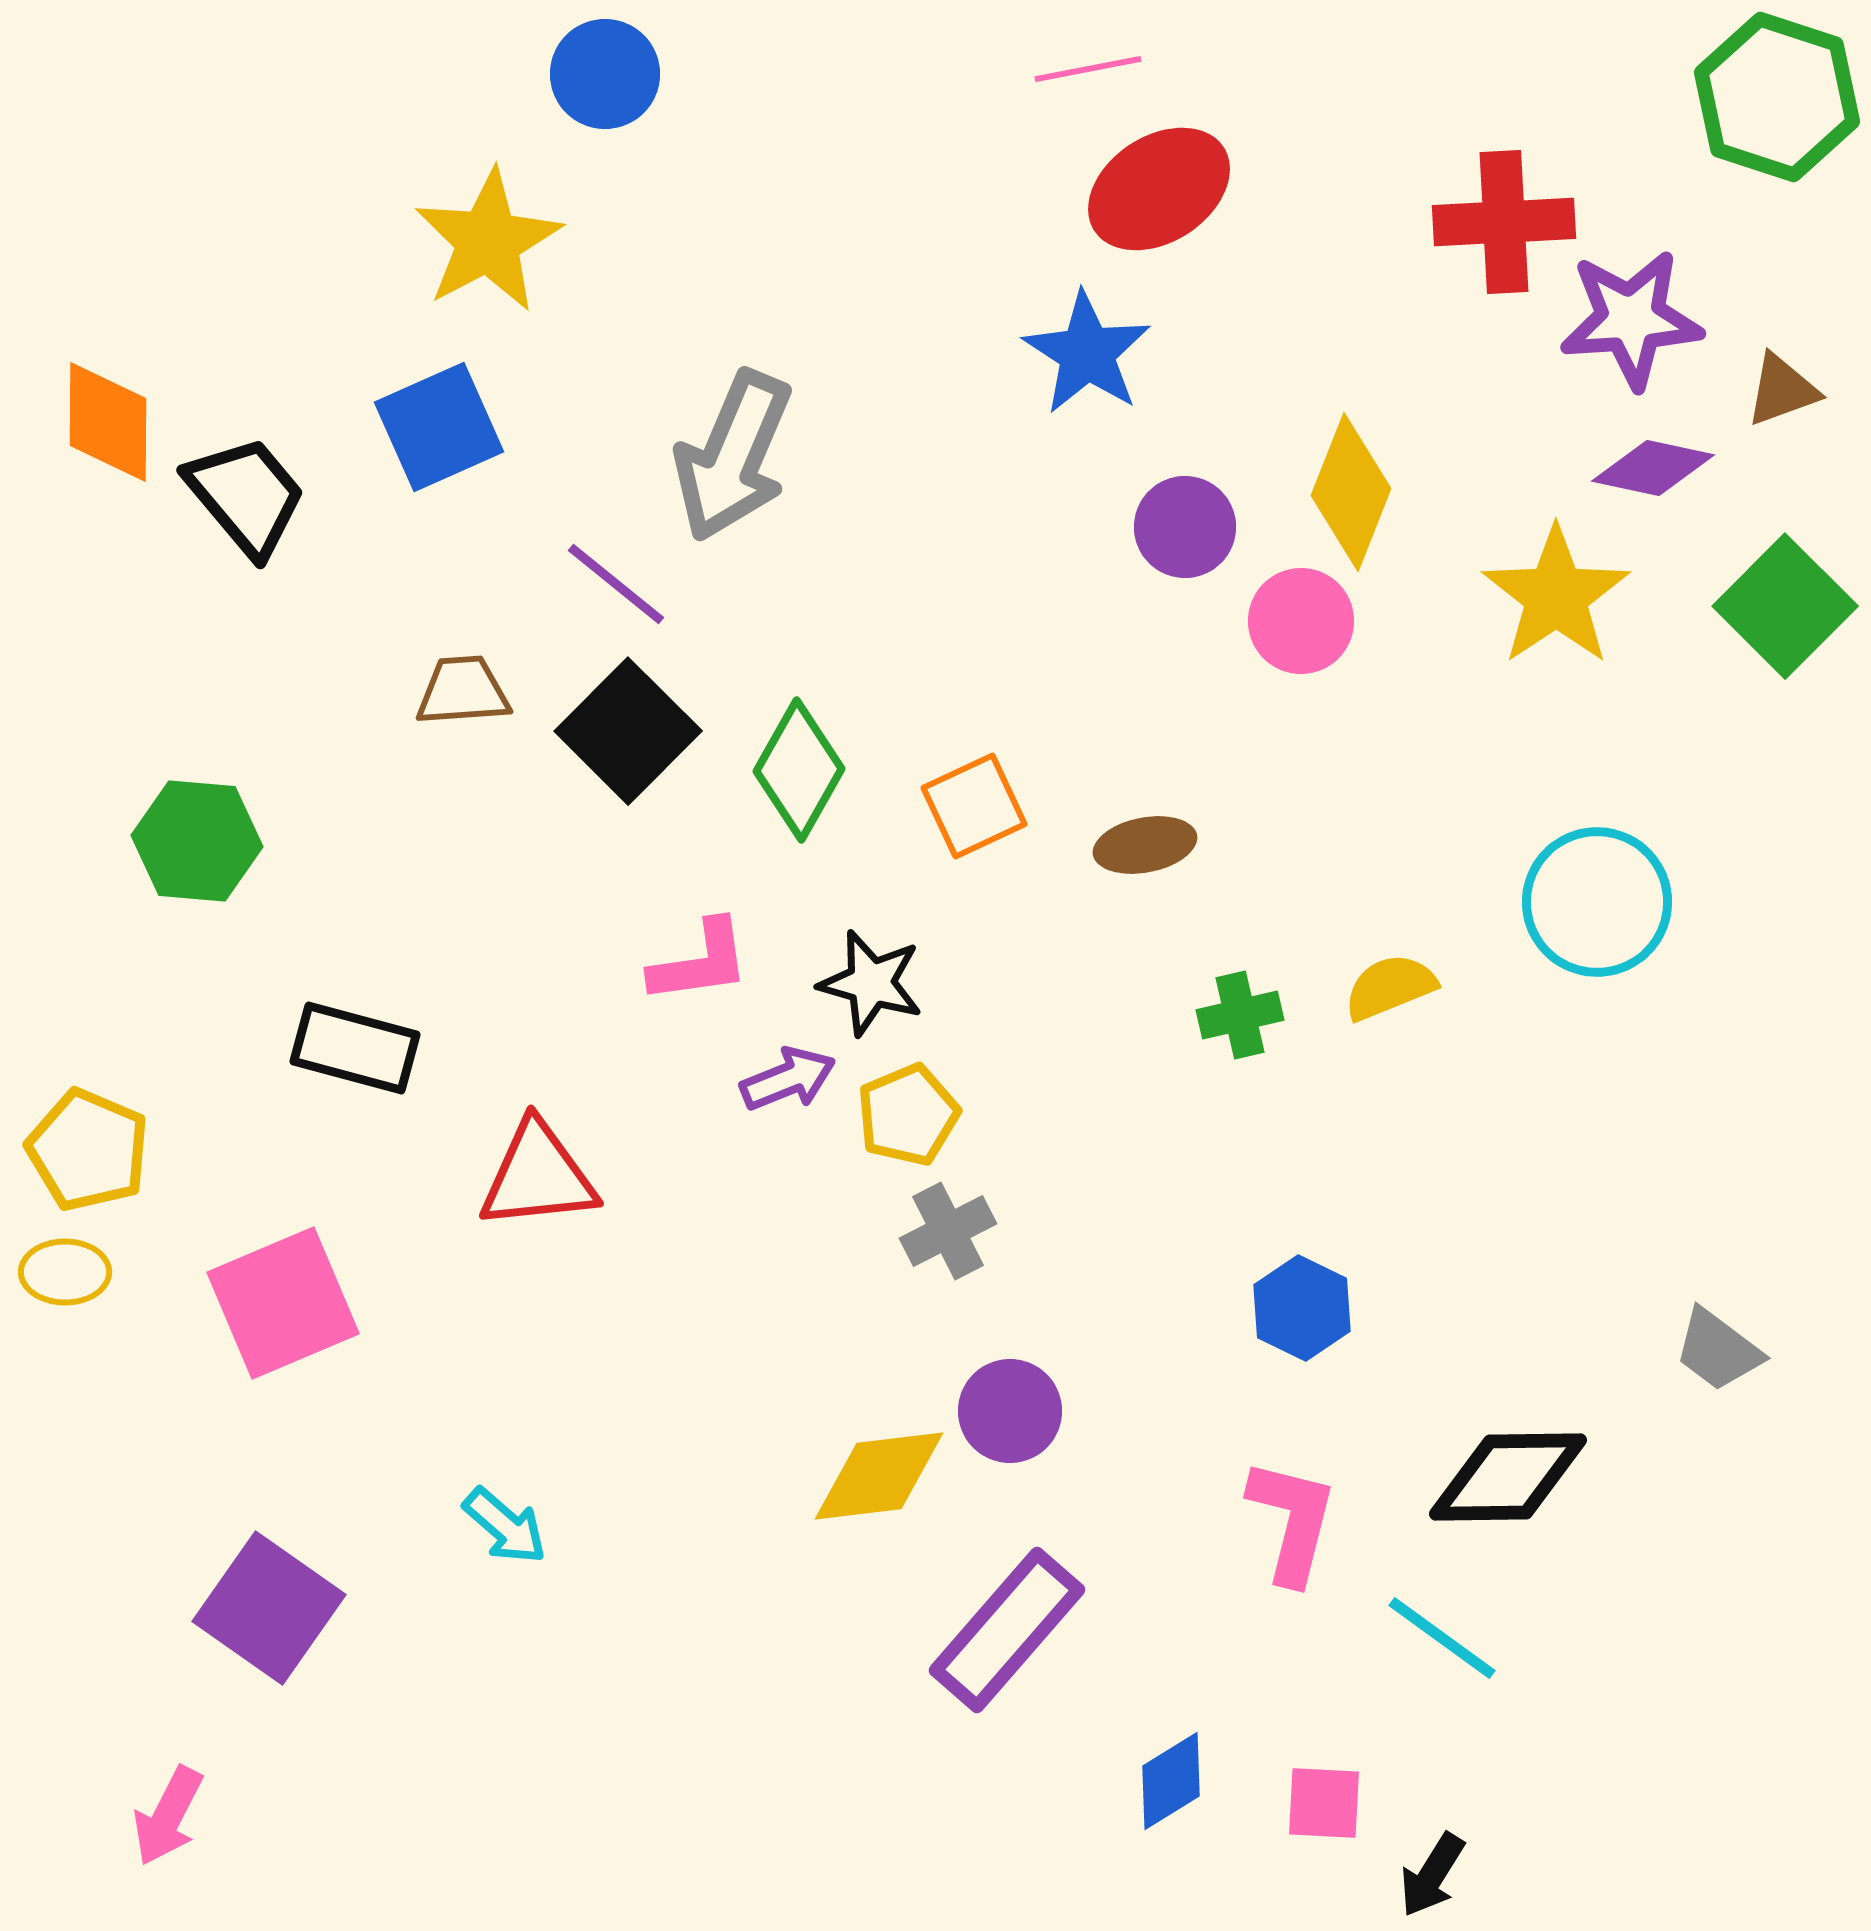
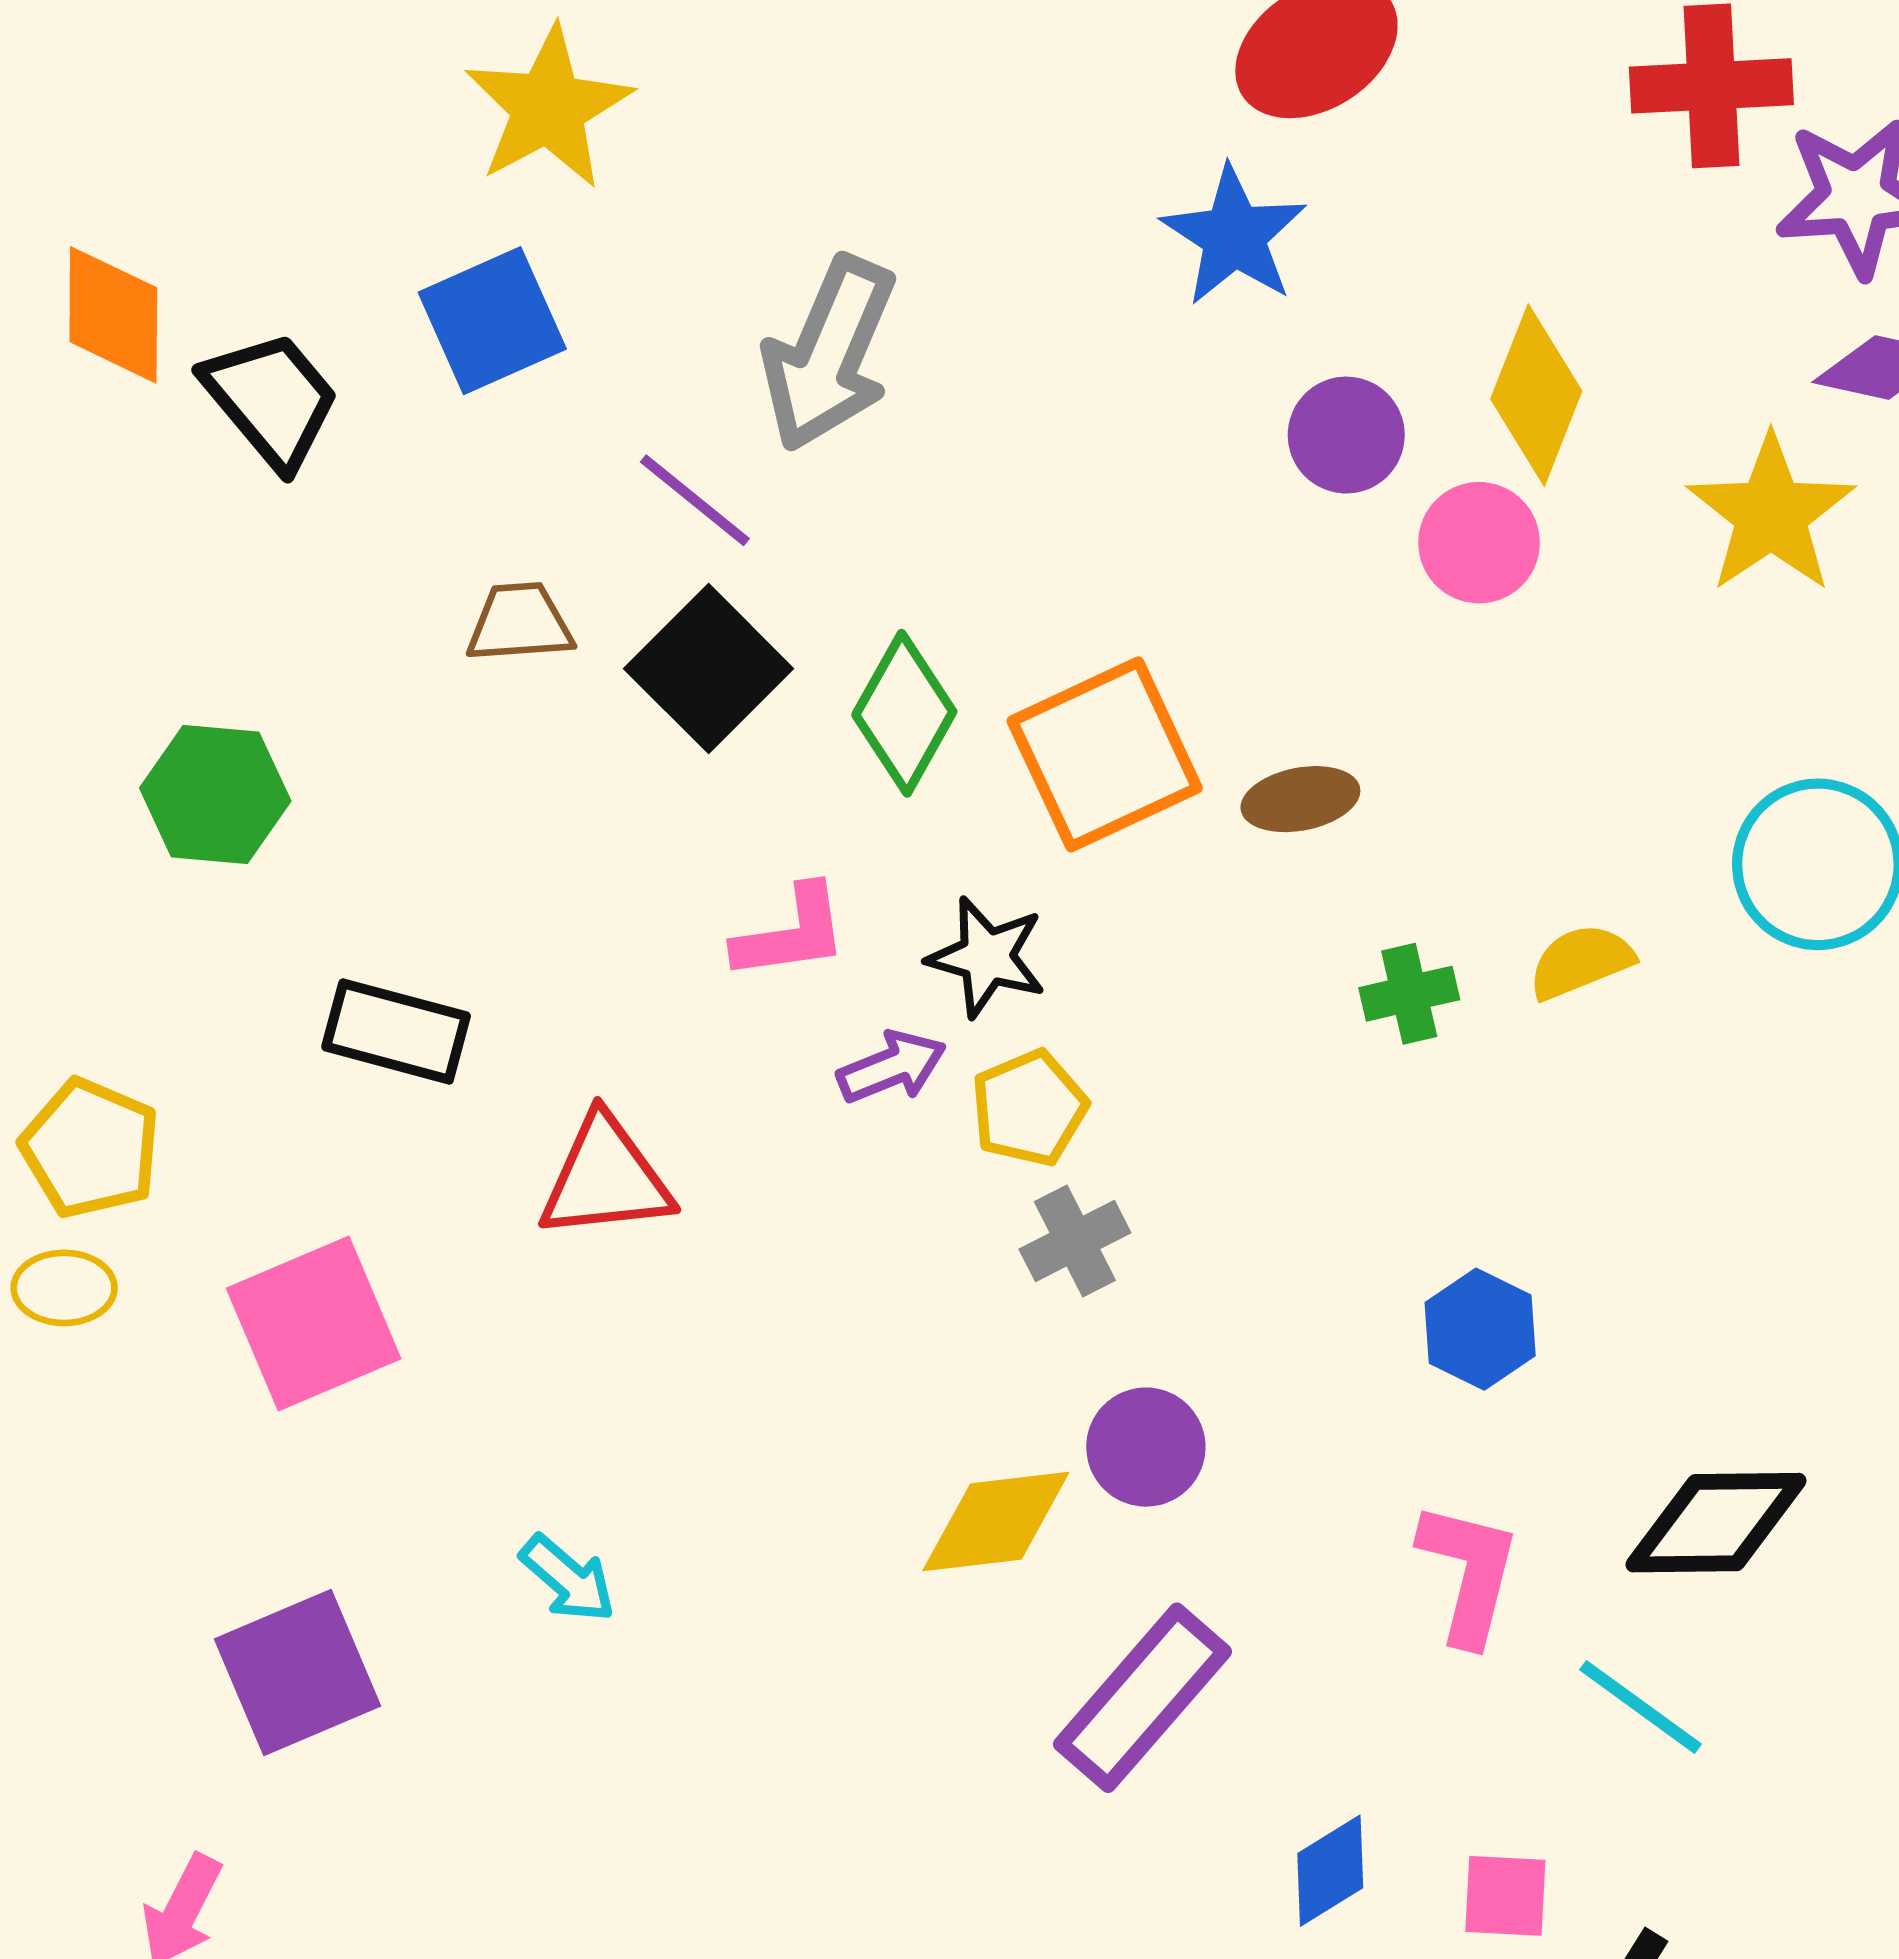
orange square: (974, 806) -> (1105, 754), size x1.6
purple square: (269, 1608) -> (298, 1673), turned 32

